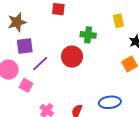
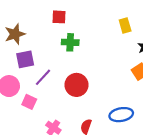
green cross: (88, 35) -> (70, 42), moved
red circle: (72, 57) -> (76, 85), moved

